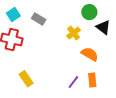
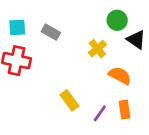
cyan square: (13, 14) -> (17, 27), turned 32
yellow rectangle: (26, 79) -> (69, 100), moved

